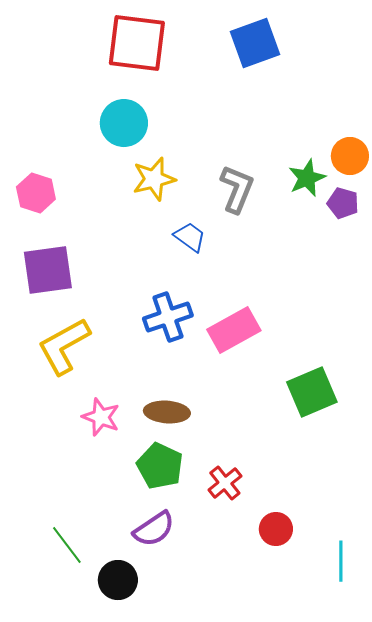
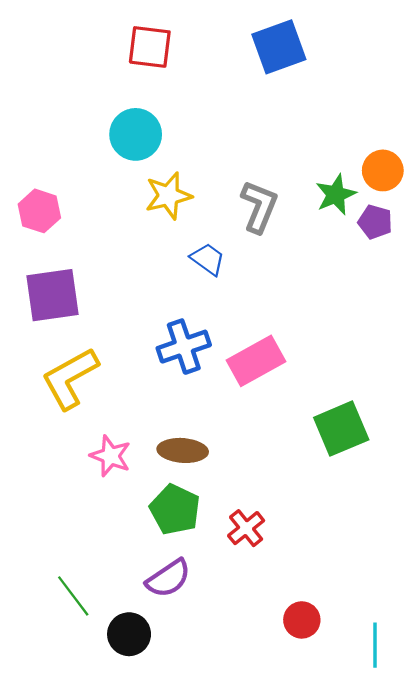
red square: (137, 43) -> (150, 47), size x0.7
red circle: (276, 529) -> (302, 620), moved
cyan line: (341, 561) -> (375, 645), moved

